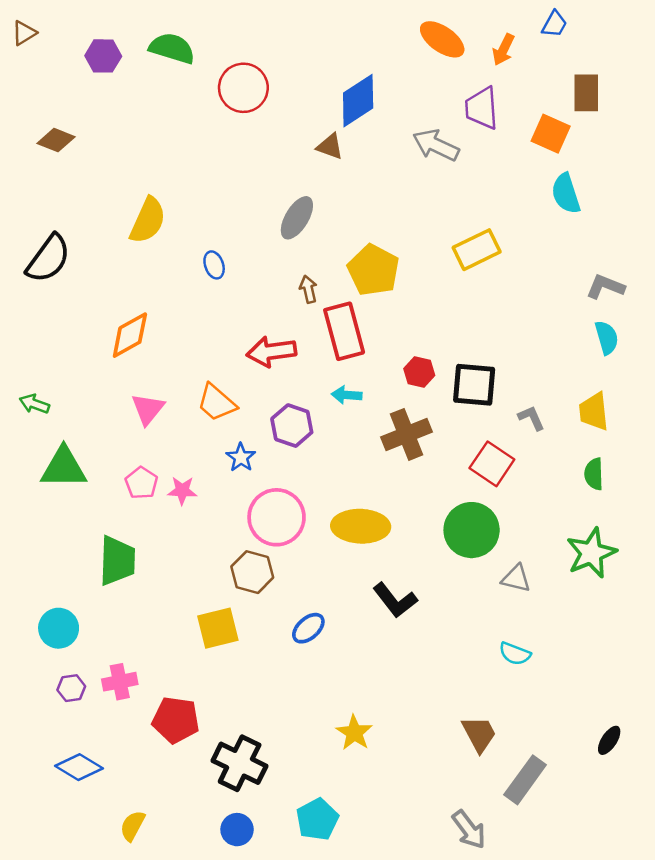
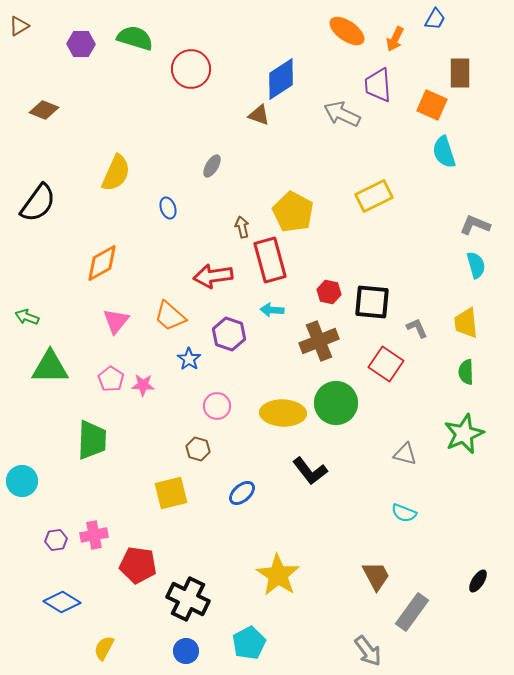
gray ellipse: (297, 218) -> (212, 166), moved, size x0.7
pink circle: (277, 517) -> (217, 406), size x0.6
green circle: (472, 530) -> (336, 403), moved
brown hexagon: (252, 572) -> (198, 449), size x0.7
cyan circle: (59, 628) -> (22, 481), moved
yellow star: (354, 733) -> (278, 575), size x1.5

